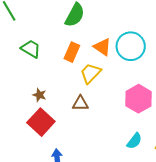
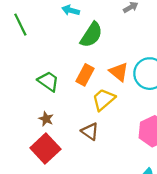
green trapezoid: (31, 49) -> (48, 81), moved
brown triangle: (80, 103) -> (90, 131), turned 30

